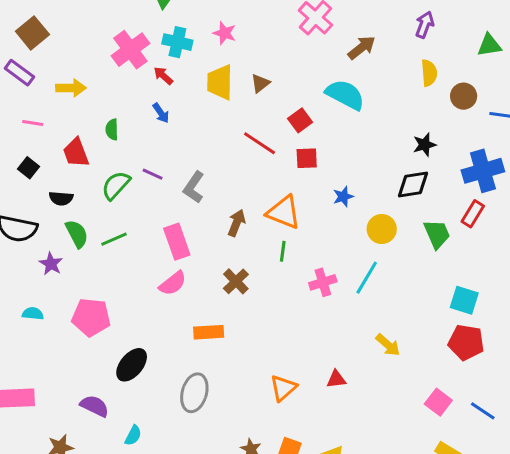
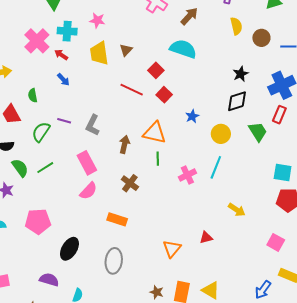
red square: (307, 158) -> (164, 95), turned -35
orange rectangle: (209, 332) -> (117, 219), turned 30

